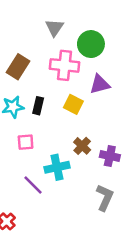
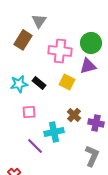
gray triangle: (54, 28) -> (39, 21), moved
green circle: (91, 44) -> (91, 43), moved
brown rectangle: (18, 67) -> (23, 40), moved
black rectangle: (38, 106) -> (39, 83), turned -64

